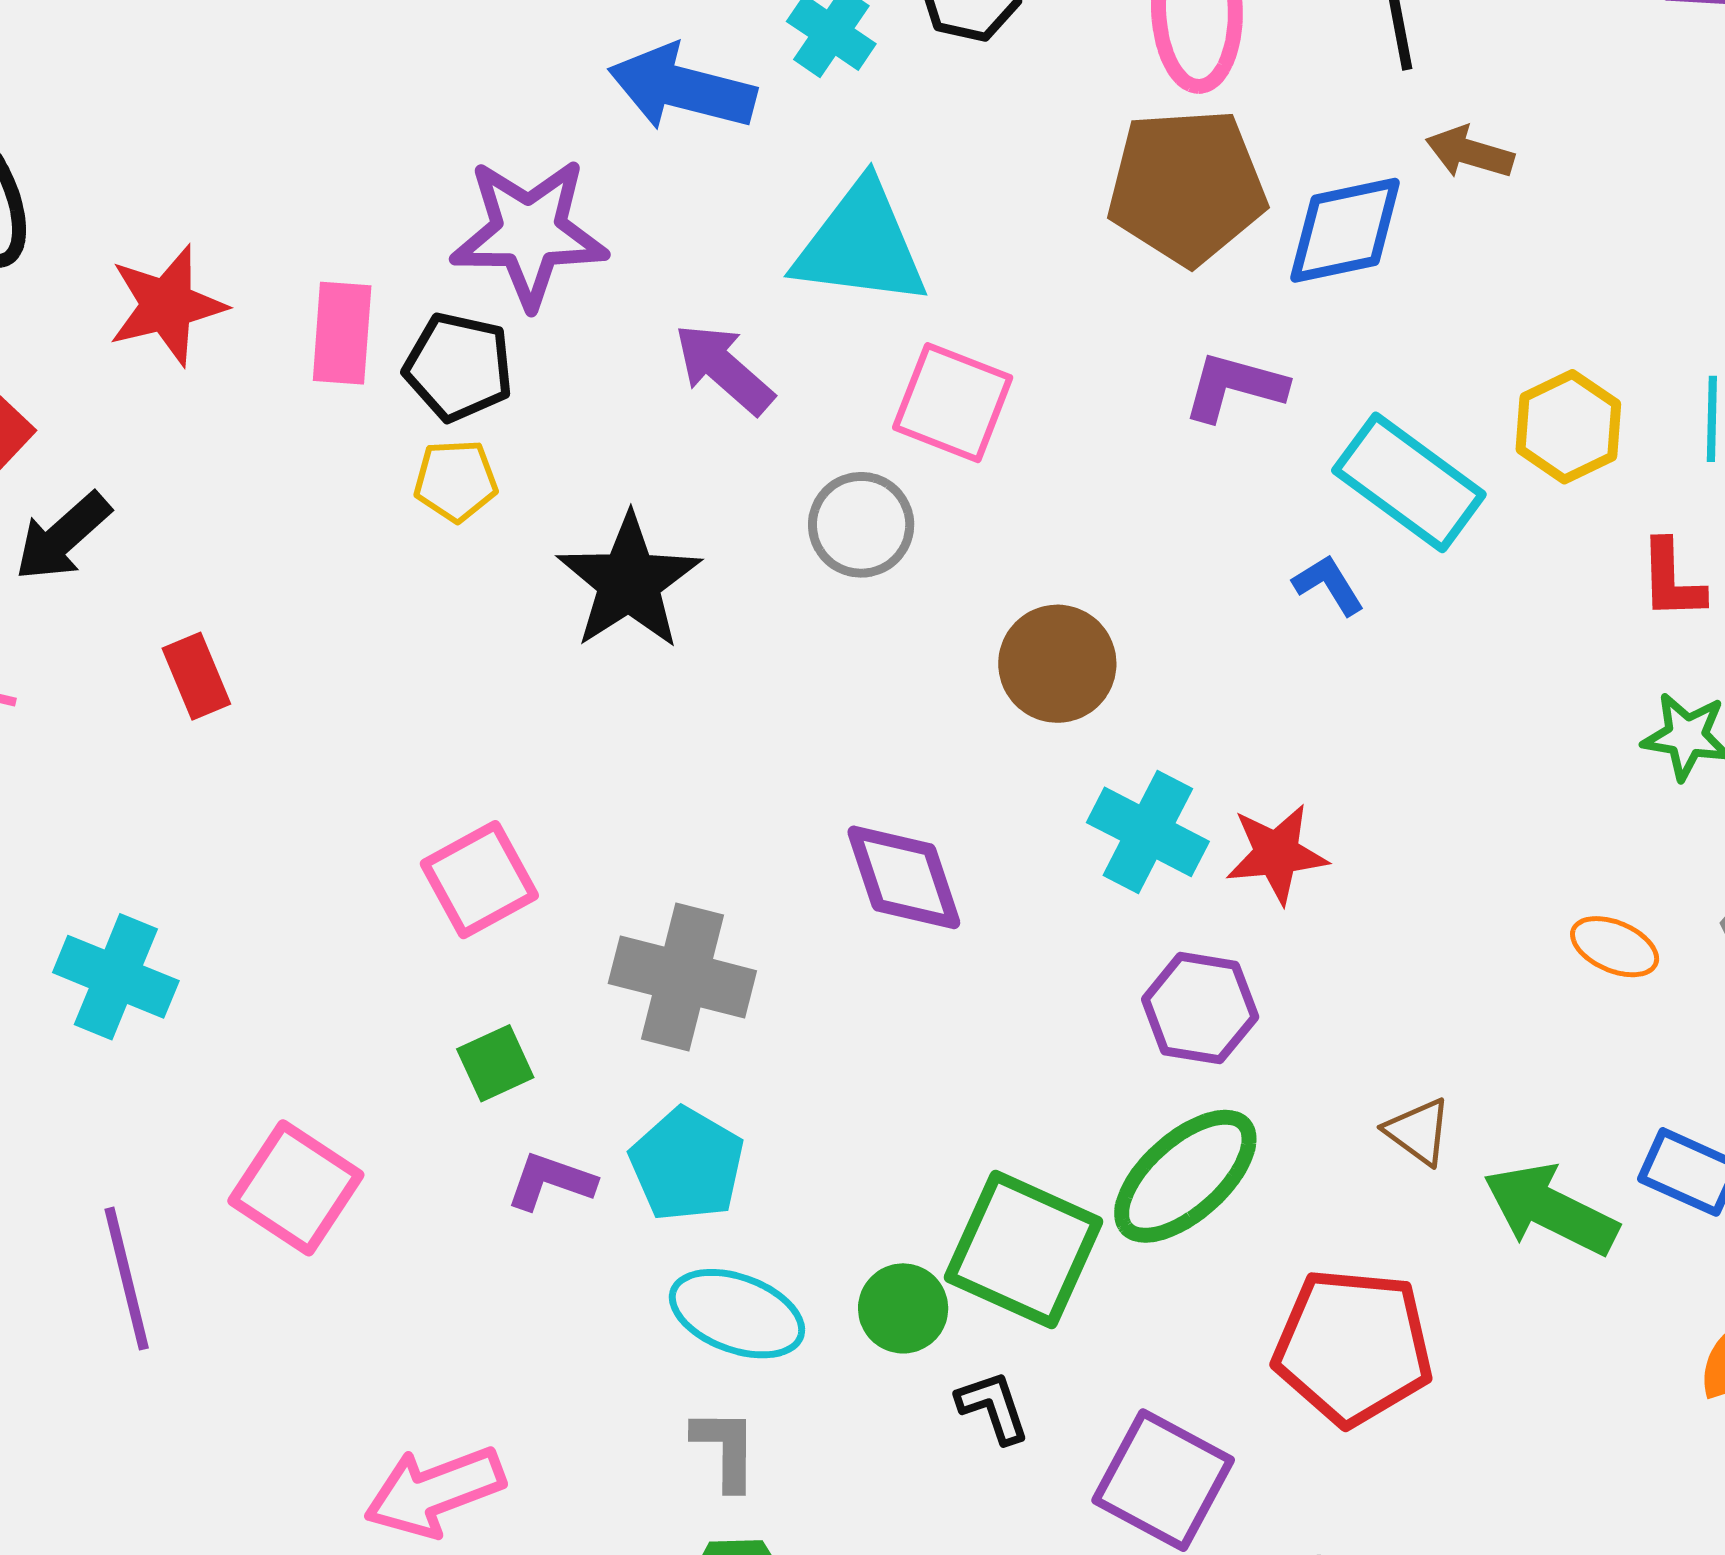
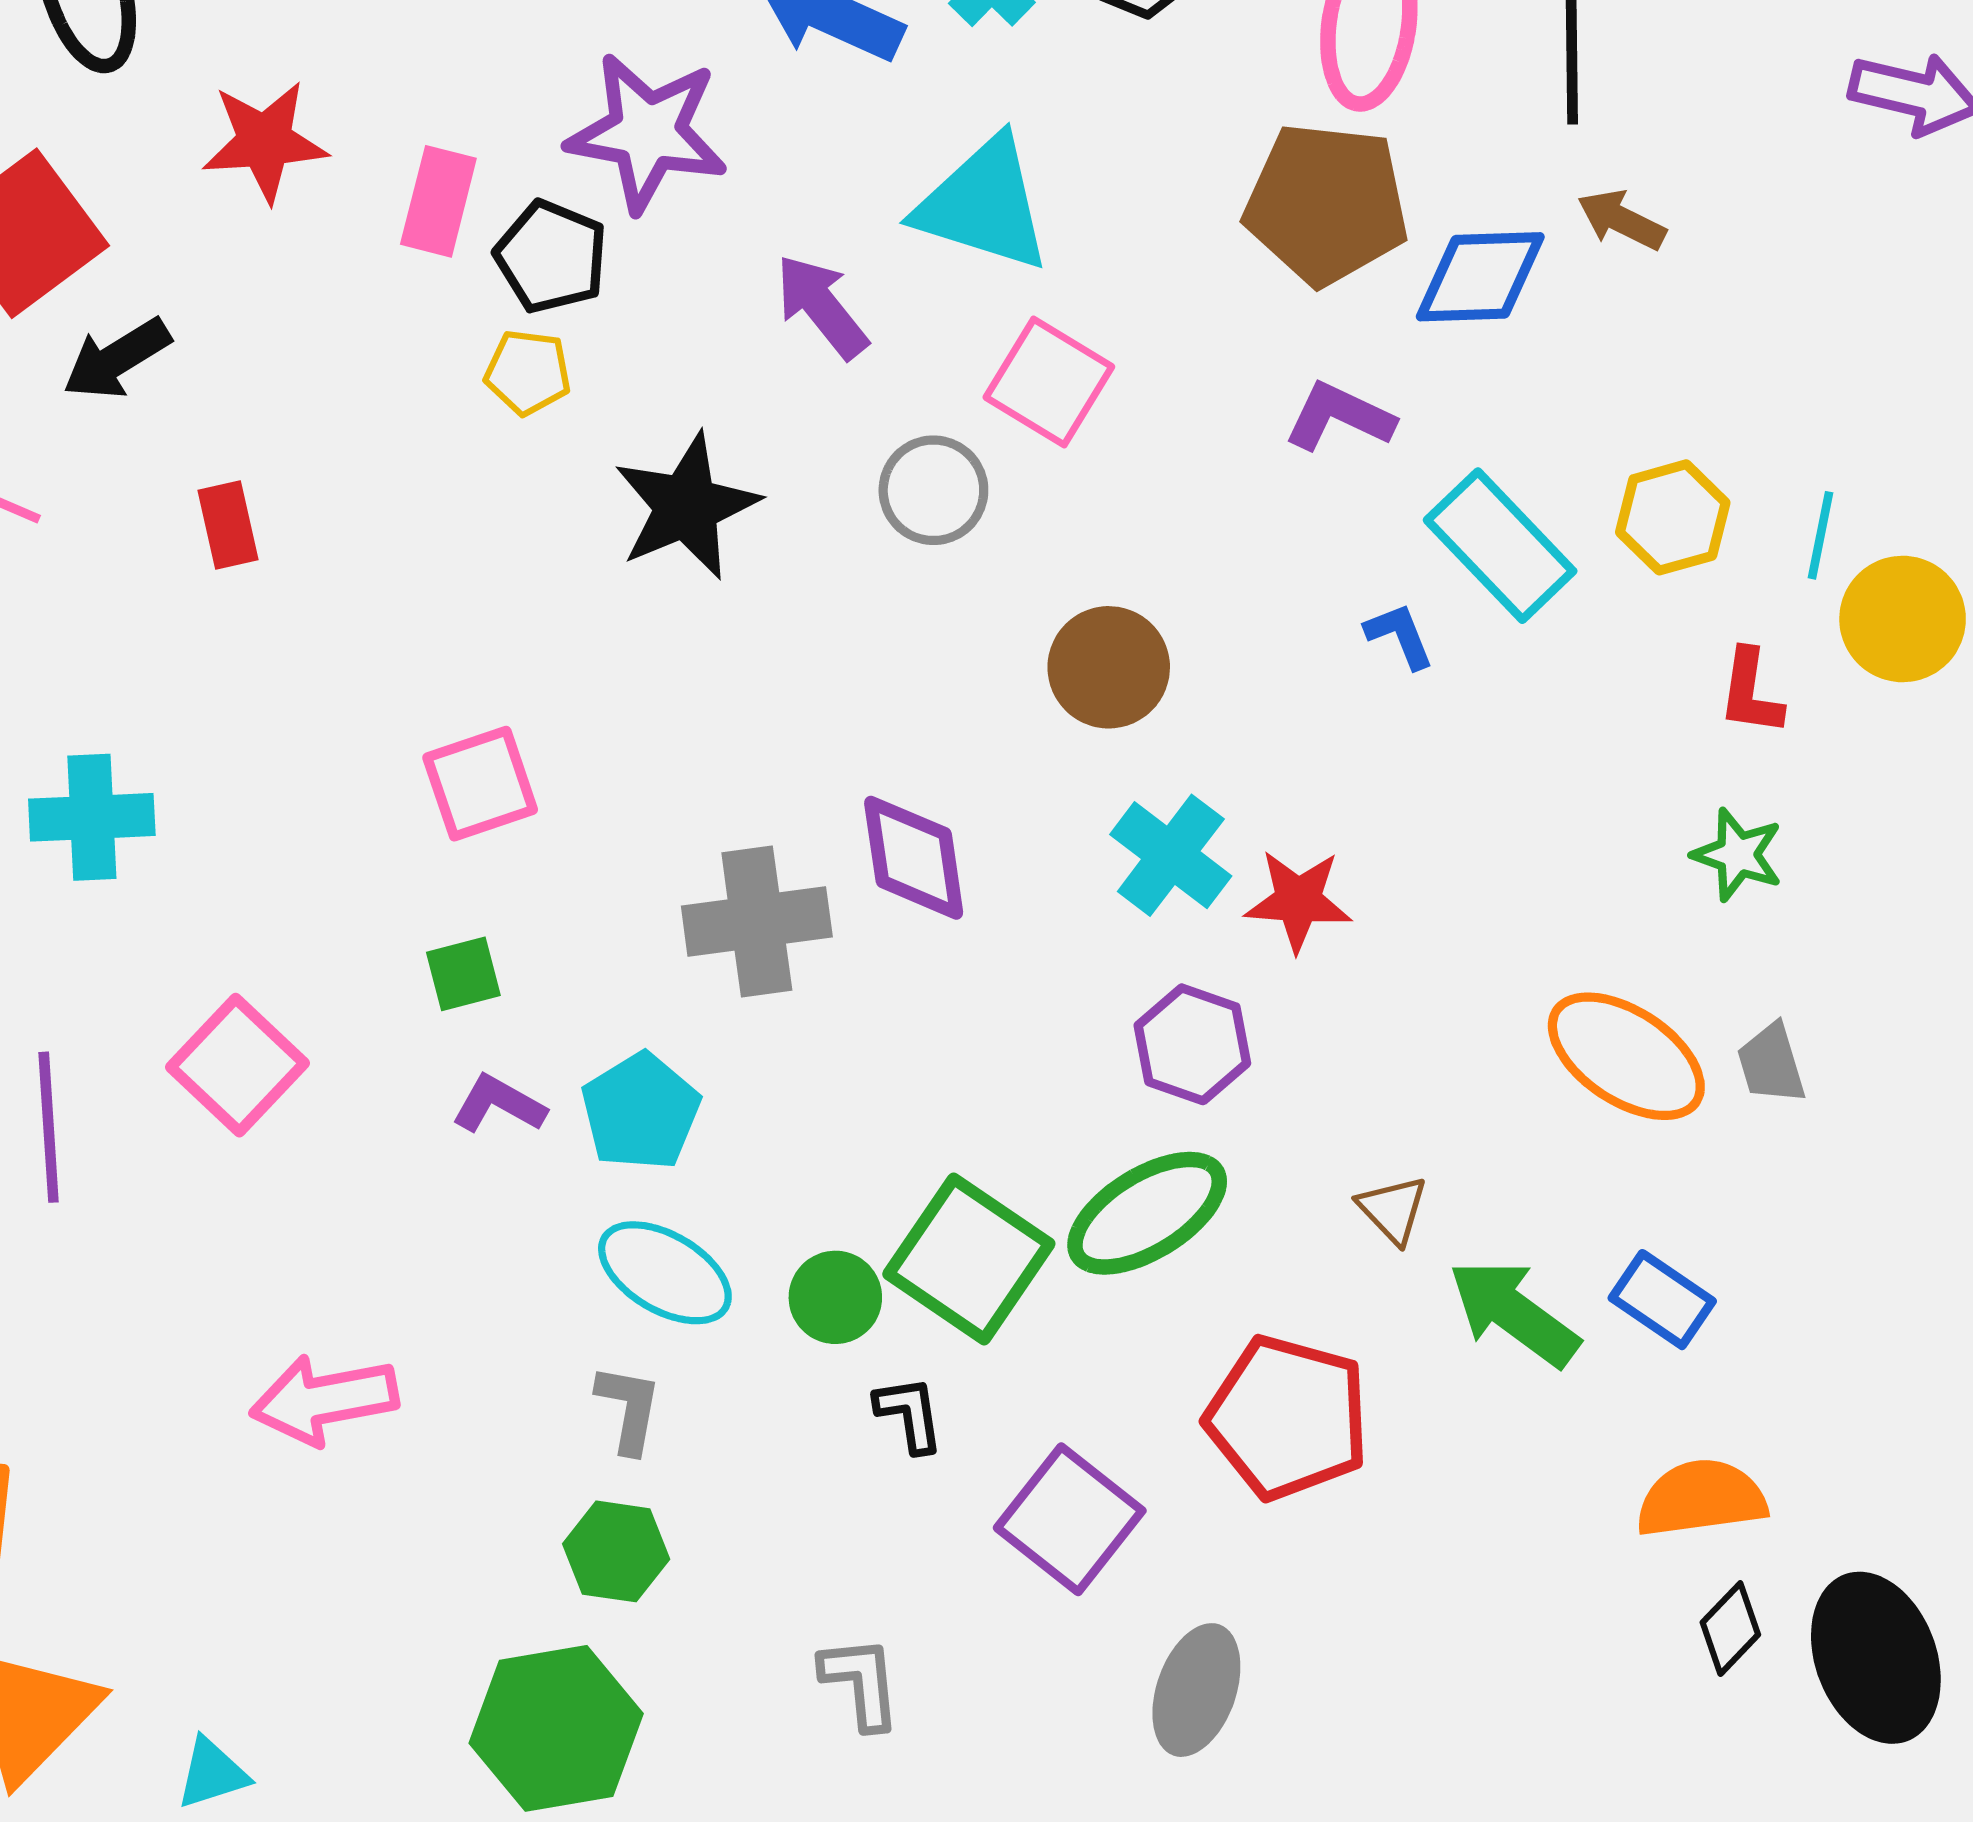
orange ellipse: (1615, 947) -> (1626, 1056), size x1.8
cyan cross: (116, 977) -> (92, 817), turned -35
gray cross: (682, 977) -> (757, 921), moved, turned -32

